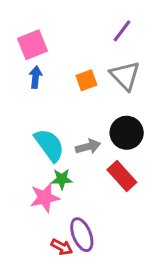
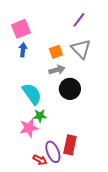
black circle: (127, 133) -> (70, 89), moved
gray arrow: (88, 147) -> (57, 70), moved
red rectangle: (122, 176) -> (70, 145), moved, turned 54

